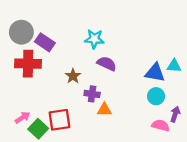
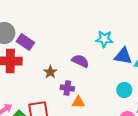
cyan star: (94, 39) -> (104, 39), moved
blue triangle: (155, 73) -> (123, 56), moved

